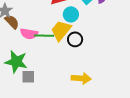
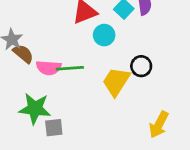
yellow trapezoid: (61, 30) -> (116, 82), moved
black circle: (75, 39) -> (141, 66), moved
yellow arrow: (81, 78) -> (159, 125), moved, turned 120

